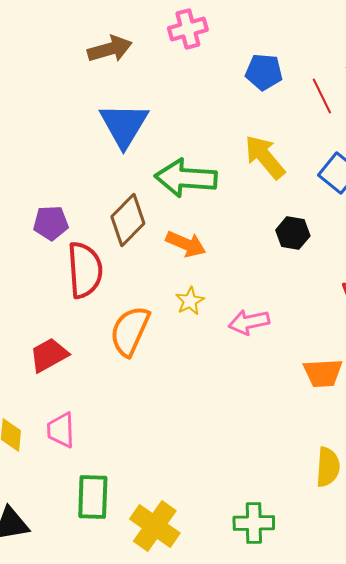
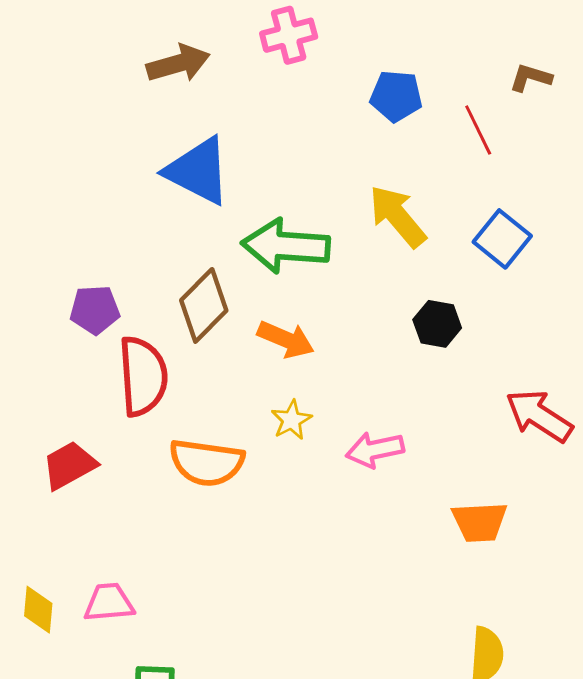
blue triangle: (124, 125) -> (198, 171), turned -34
orange semicircle: (130, 331) -> (207, 462), turned -106
red trapezoid: (49, 355) -> (69, 465), moved
pink trapezoid: (61, 430) -> (109, 603), turned 87

